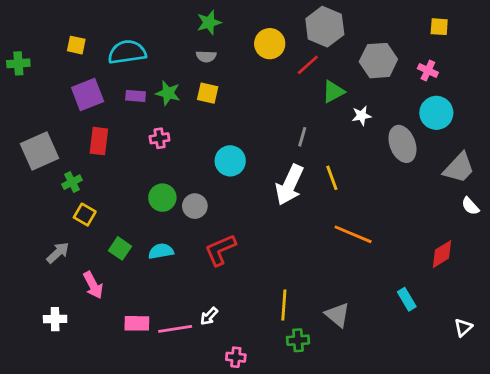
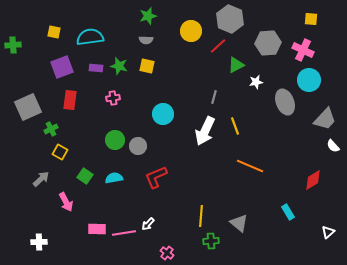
pink cross: (428, 70) -> (303, 50), size x1.5
white cross: (55, 319) -> (39, 242), moved
pink cross: (236, 357) -> (167, 253), turned 32

